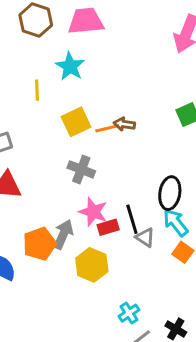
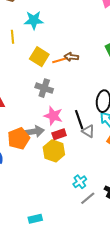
cyan star: (70, 66) -> (34, 20), turned -30
yellow square: (76, 122) -> (39, 57), turned -30
red rectangle: (108, 227) -> (59, 134), moved
gray arrow: (63, 234) -> (34, 132), turned 60

